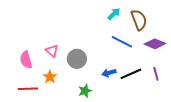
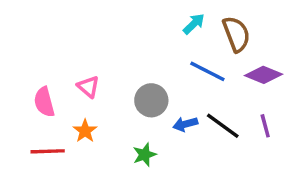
gray circle: (77, 59) -> (151, 100), moved
black line: (131, 74) -> (223, 126), turned 60

